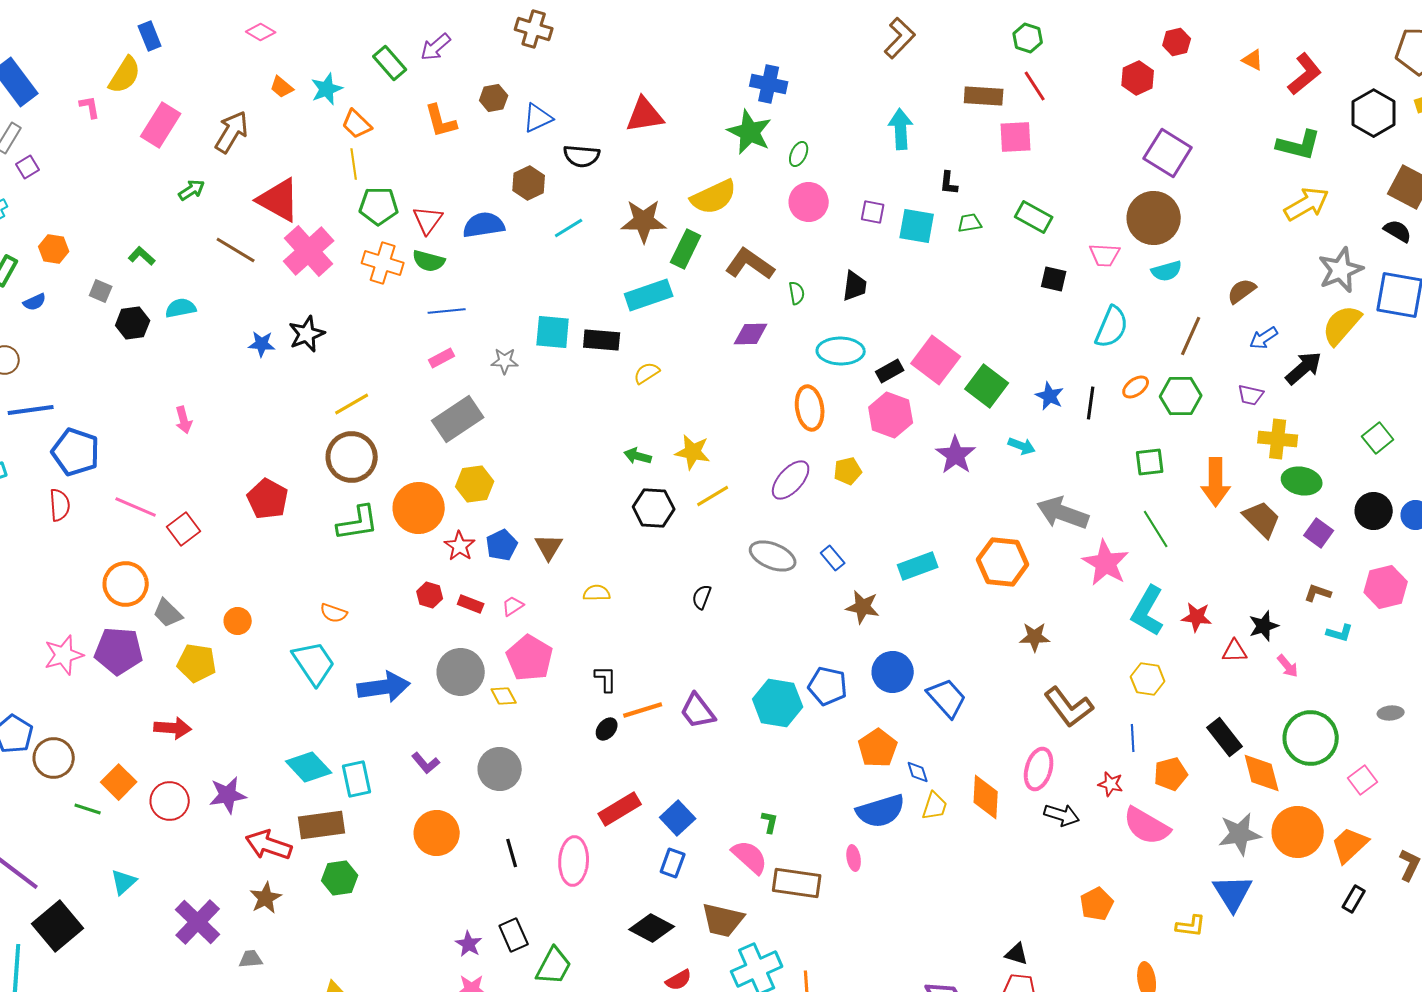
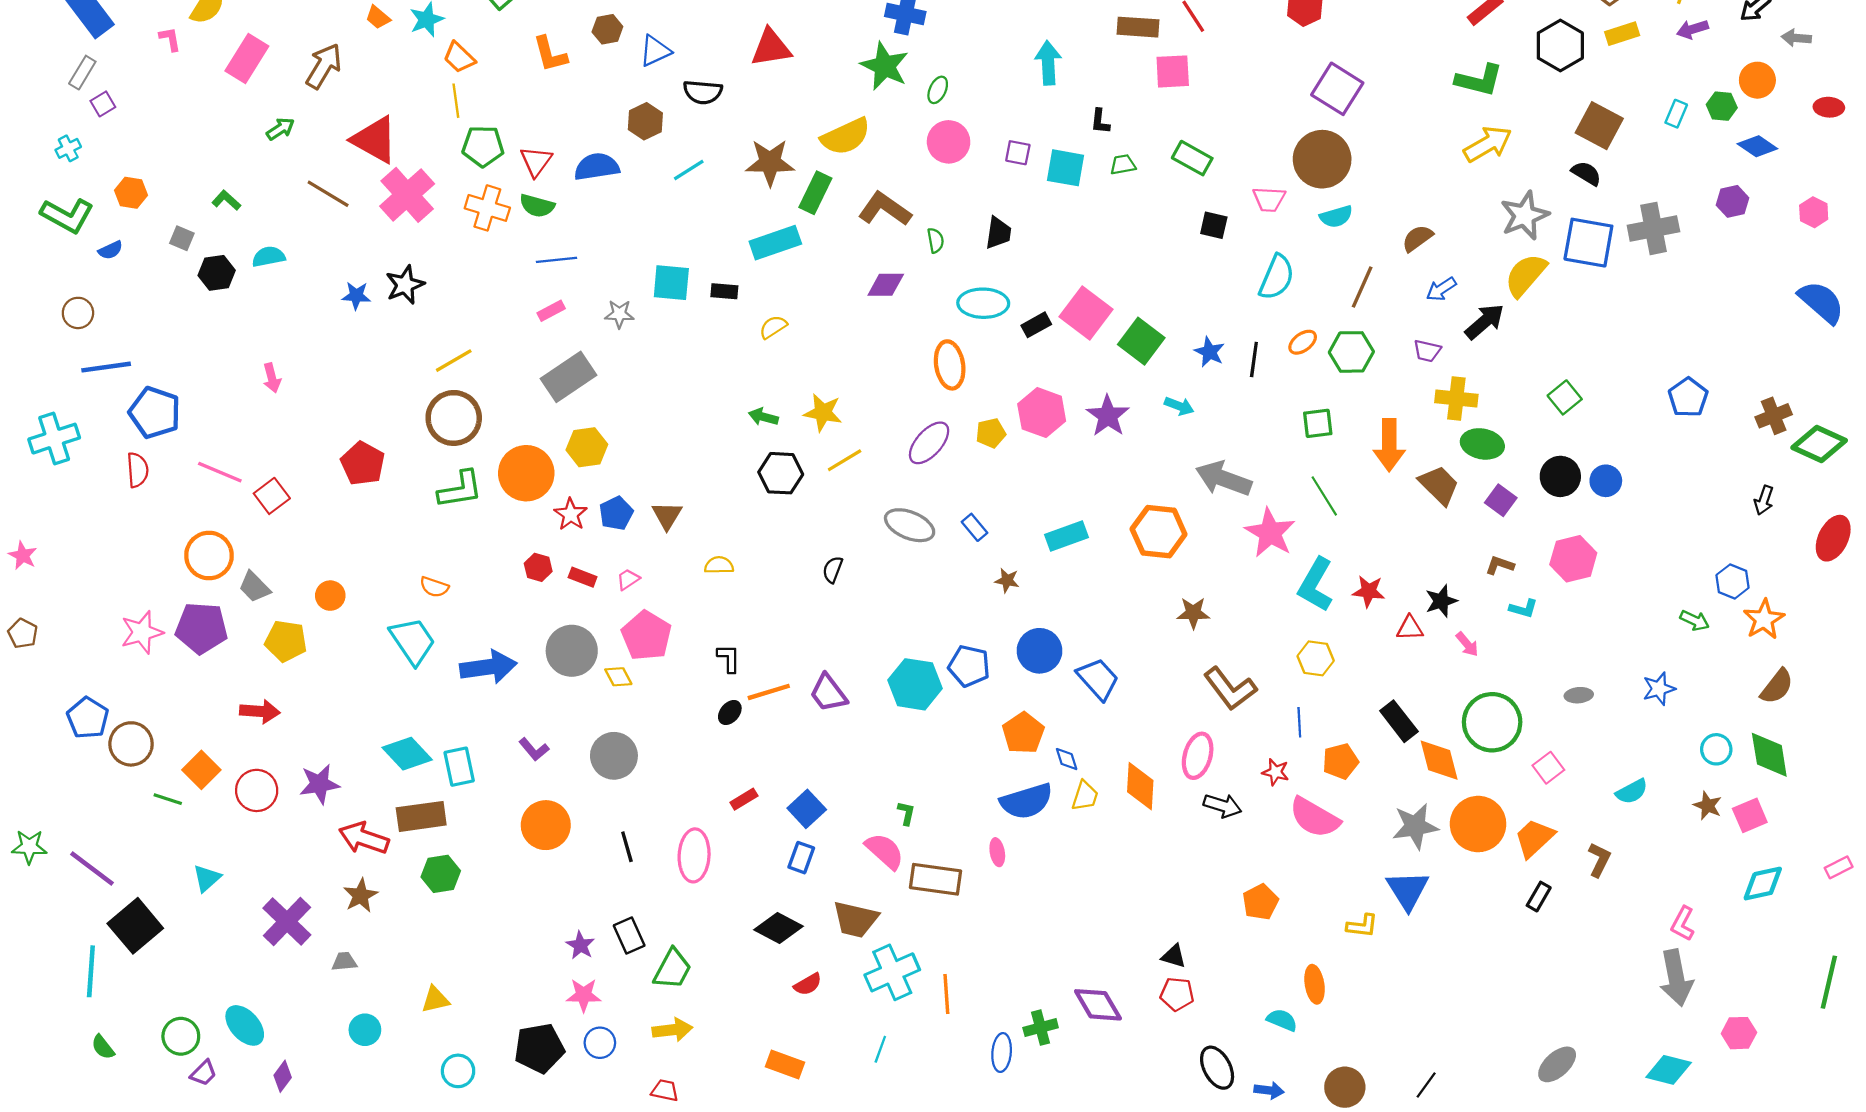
black rectangle: (602, 340) -> (724, 291), size x0.7
pink hexagon: (891, 415) -> (1042, 413), moved
brown star: (863, 607) -> (1007, 580), size x0.7
red rectangle: (620, 809) -> (744, 799), size x0.6

